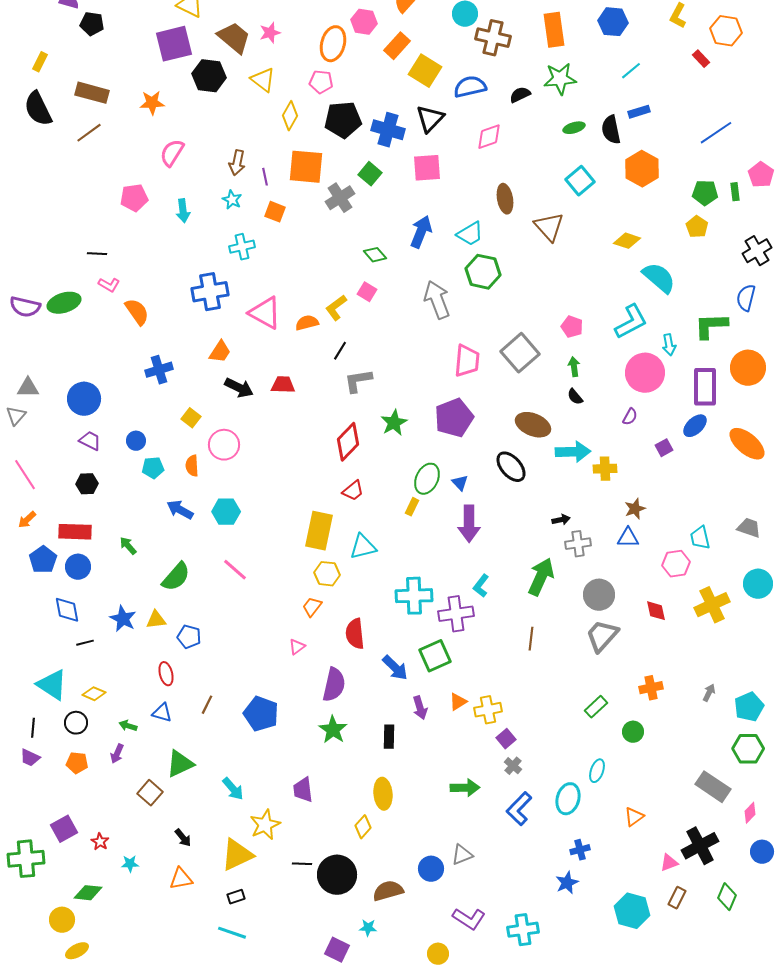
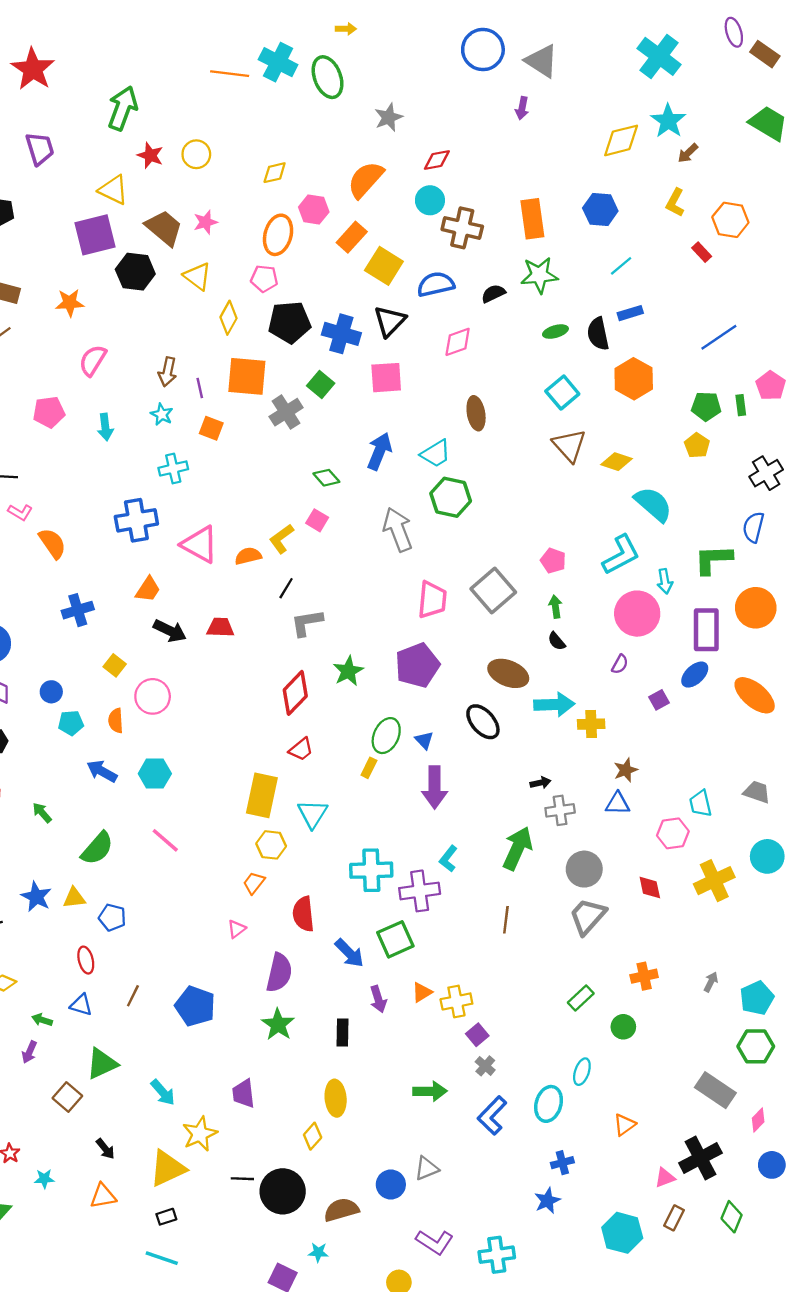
brown triangle: (549, 227) -> (569, 445), moved
cyan triangle: (363, 547) -> (313, 814), turned -44

